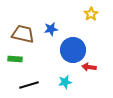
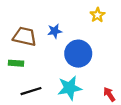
red arrow: (89, 67) -> (109, 94), moved, turned 48
cyan star: (65, 82) -> (70, 88), size x1.6

